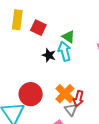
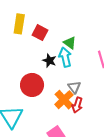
red circle: (31, 94) -> (32, 85), moved
gray triangle: (71, 110) -> (74, 87), moved

